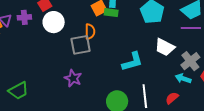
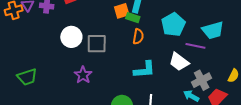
white circle: (54, 22) -> (71, 37), moved
purple line: (191, 28) -> (195, 46), moved
orange semicircle: (90, 31) -> (138, 37), moved

